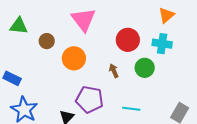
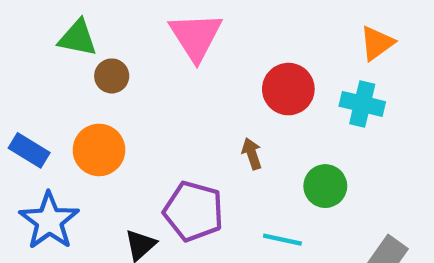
green triangle: (19, 26) -> (78, 38), moved
orange circle: (74, 58) -> (99, 150), moved
green circle: (145, 68) -> (325, 186), moved

